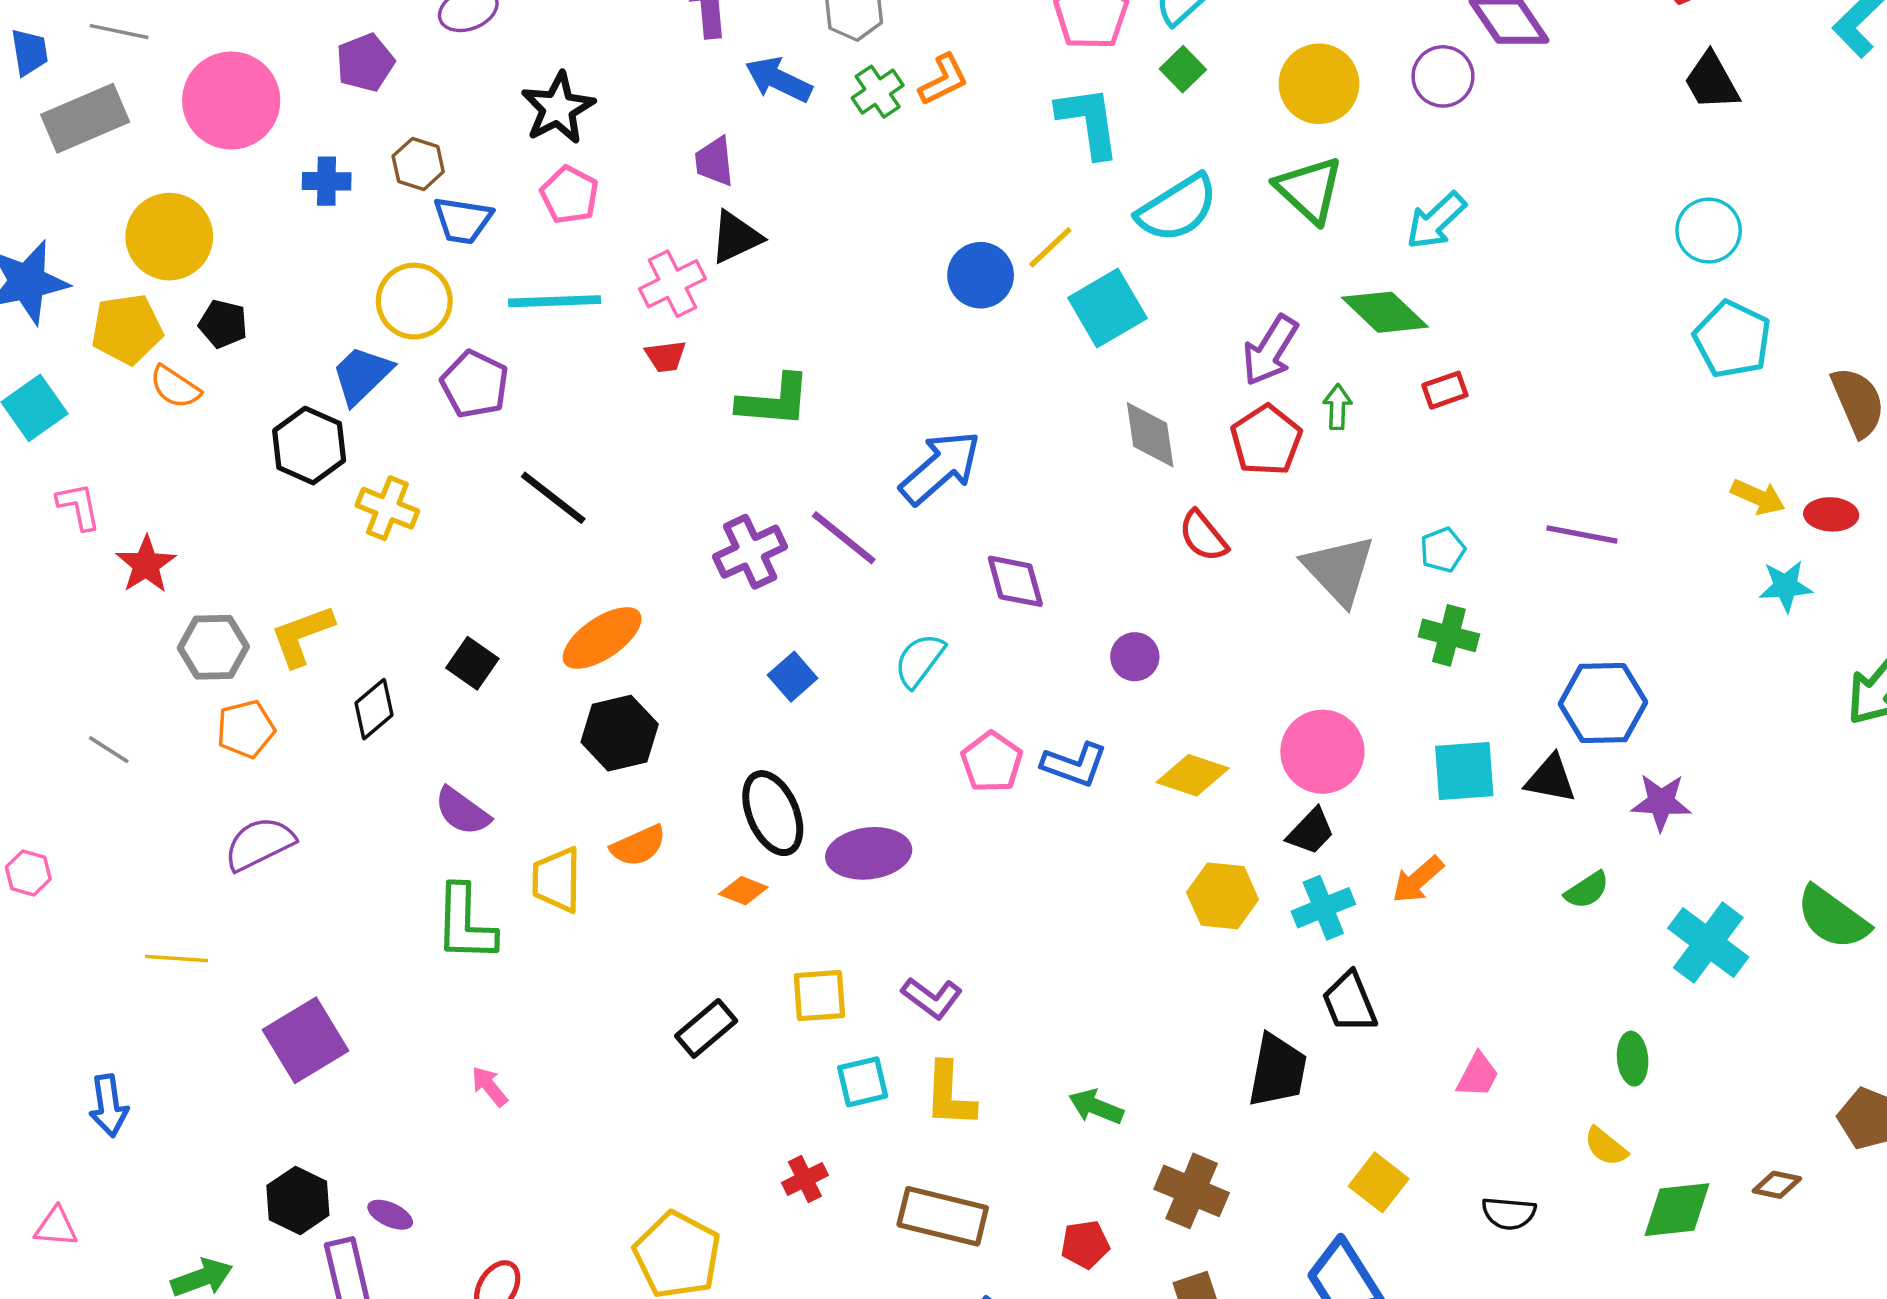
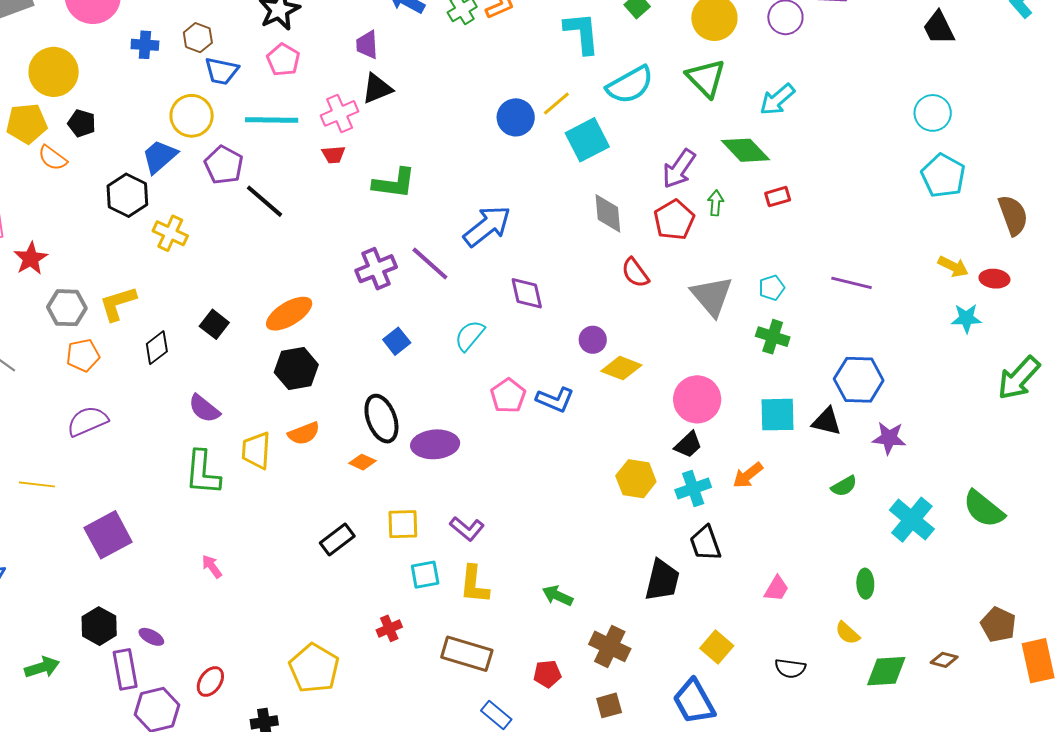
black line: (553, 498) -> (265, 201), moved
yellow diamond: (1193, 775) -> (621, 368), moved

